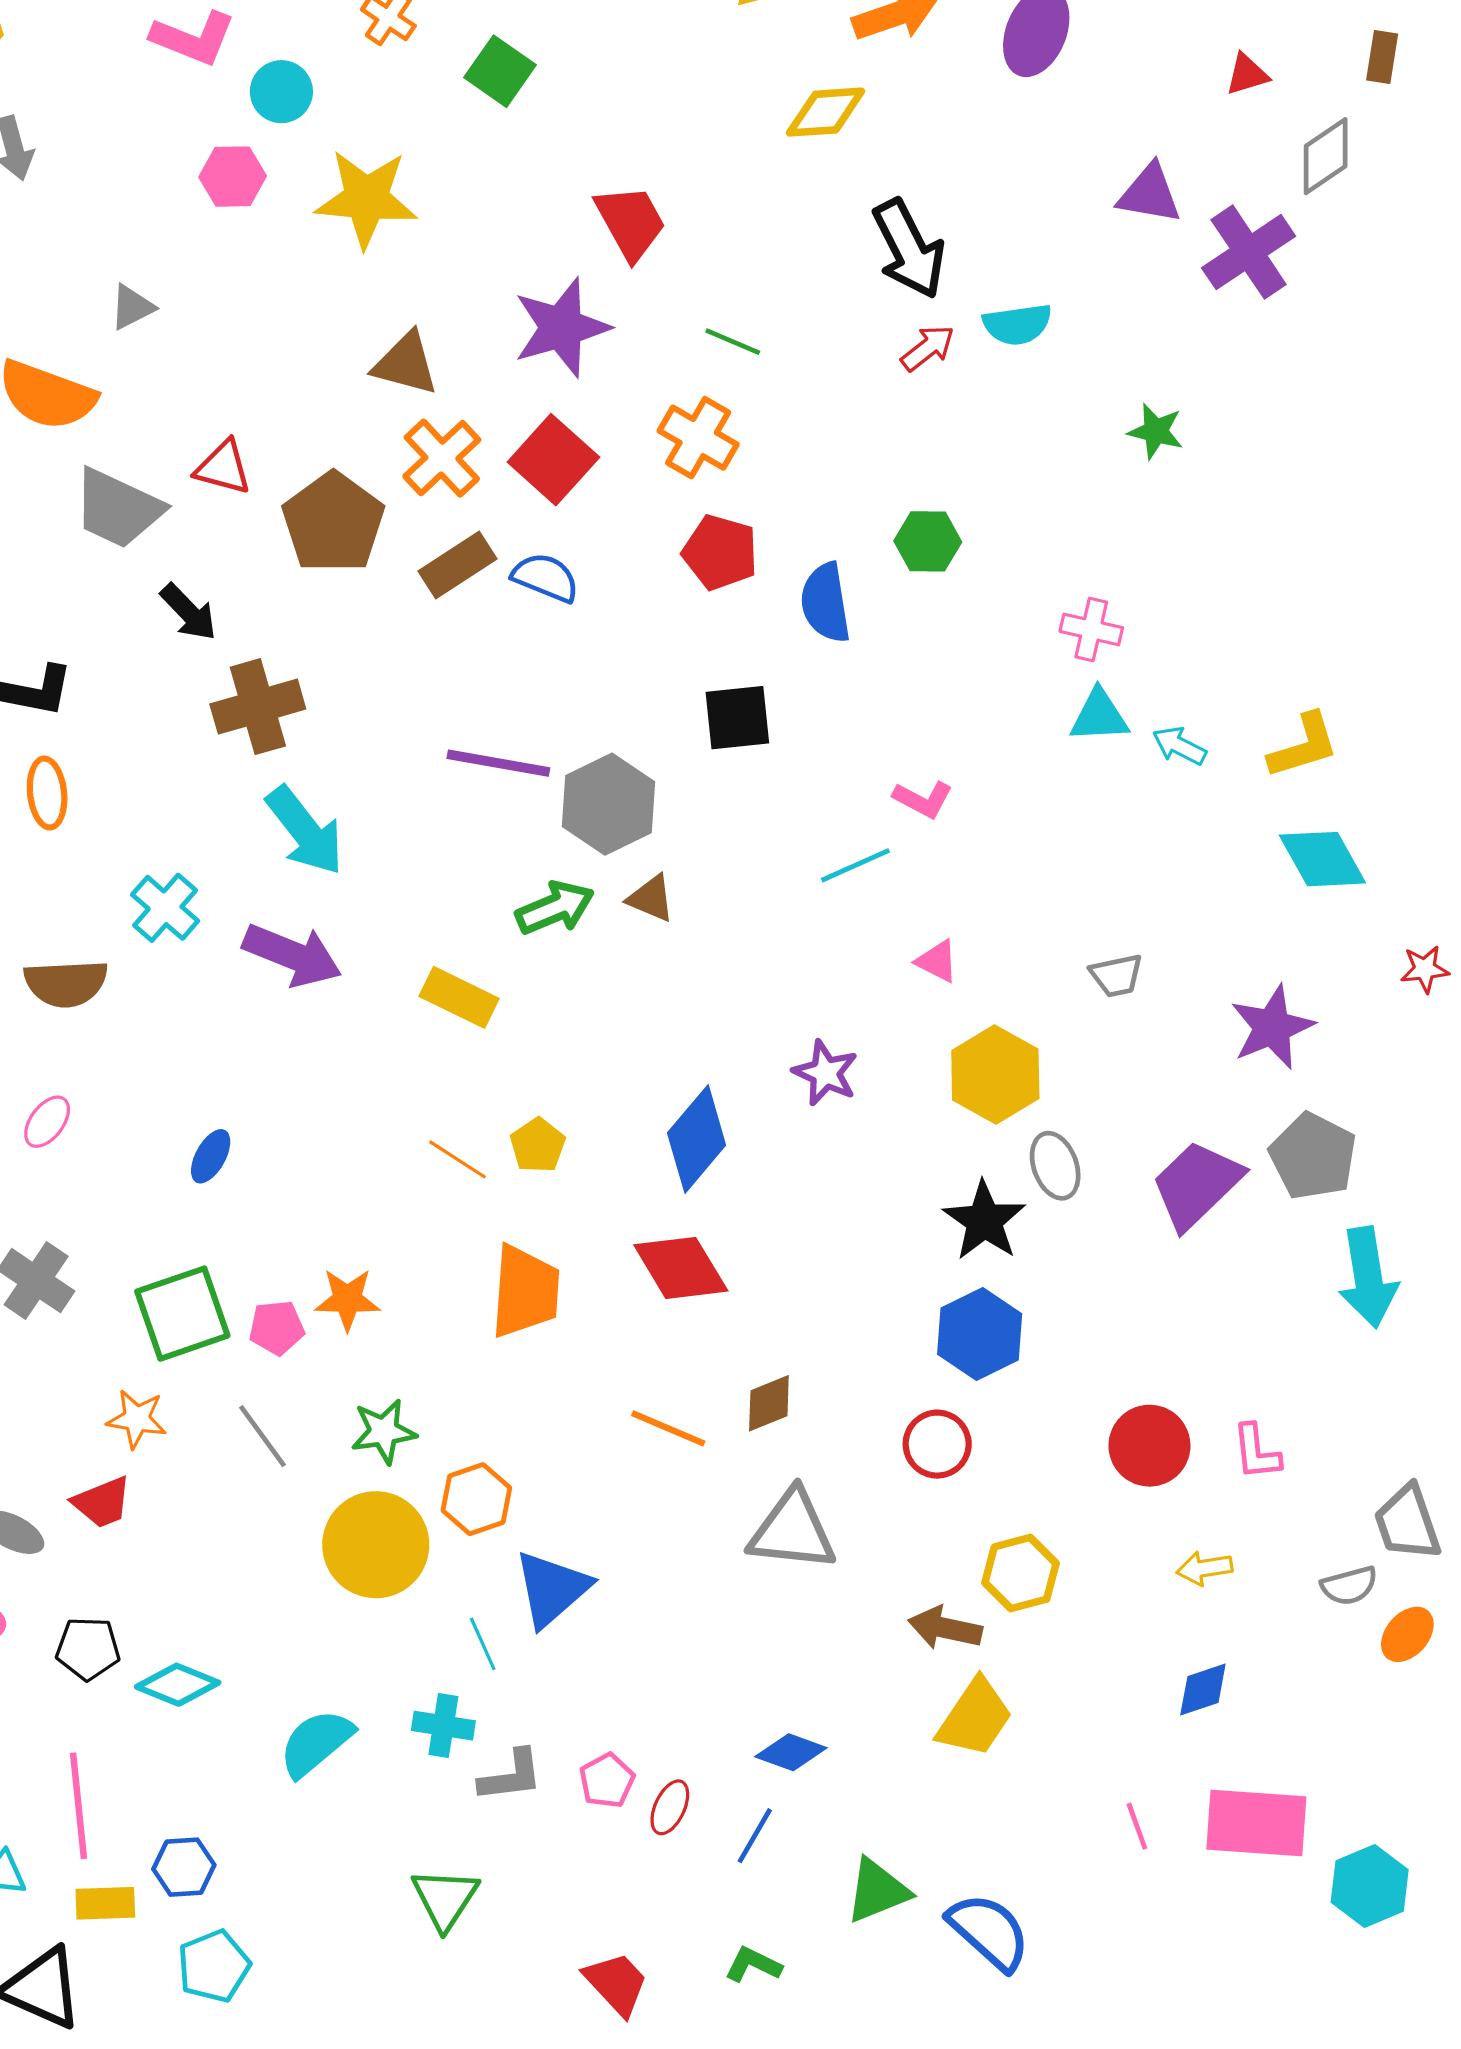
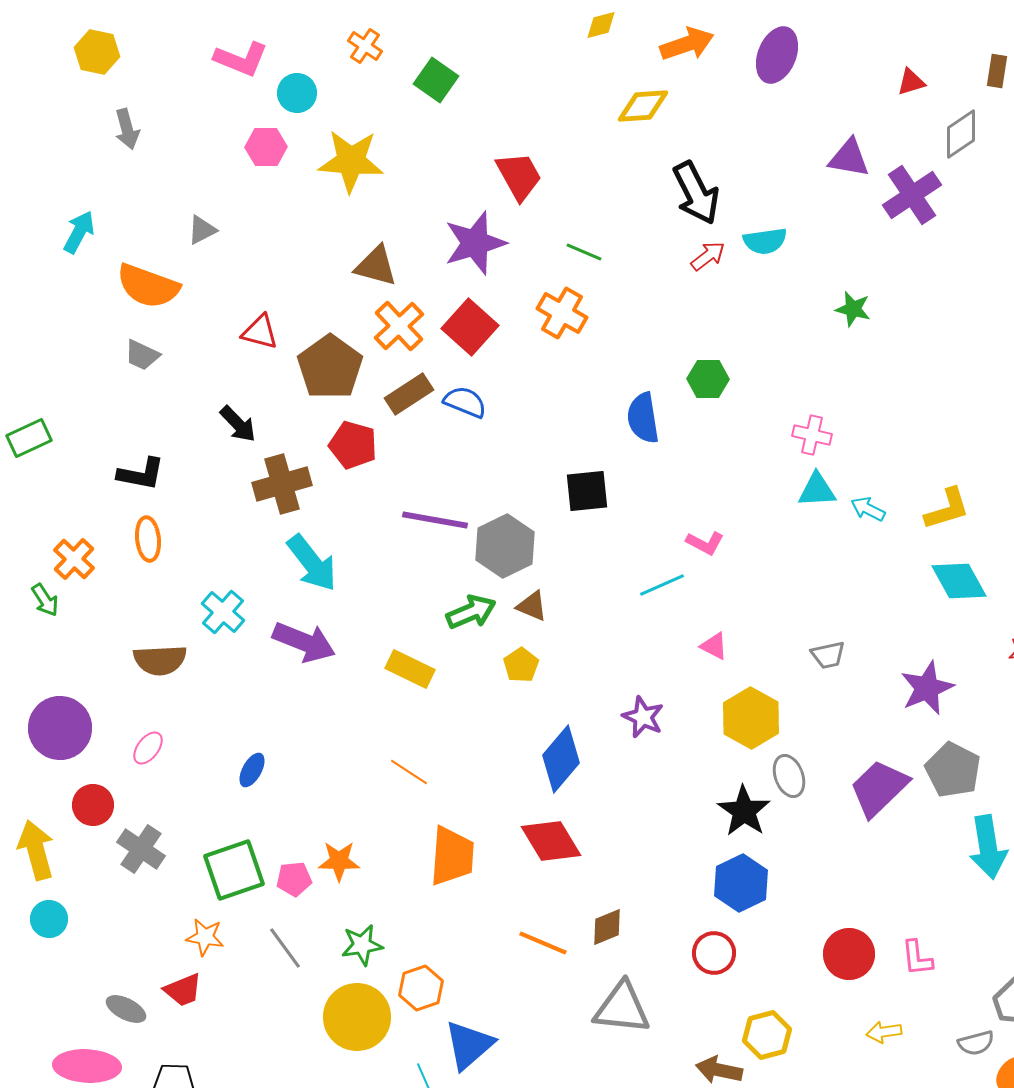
gray trapezoid: (118, 508) -> (142, 355), moved, size x0.6
red pentagon: (720, 552) -> (353, 445), moved
yellow pentagon: (538, 1145) -> (521, 665), moved

